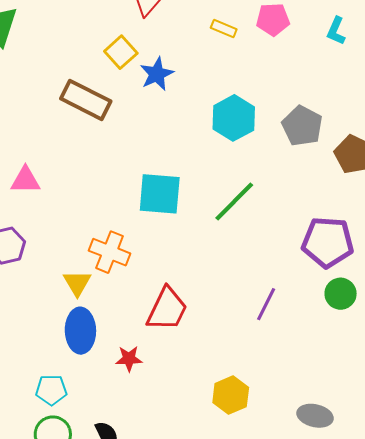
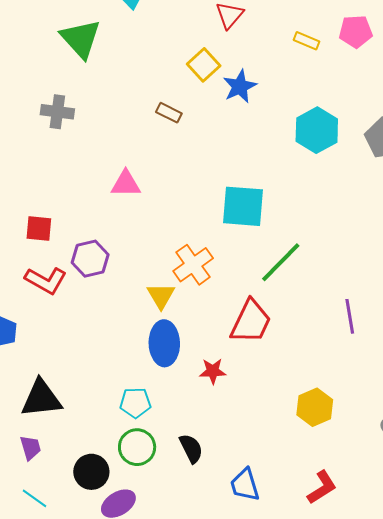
brown rectangle: (86, 100) -> (169, 113), size x0.5
pink triangle: (25, 180) -> (126, 184), moved
green line: (234, 201) -> (281, 262), moved
orange cross: (110, 252) -> (193, 265), turned 33
purple line: (266, 304) -> (350, 316), turned -36

